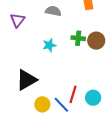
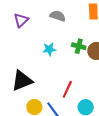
red line: (73, 94) -> (67, 89), moved

